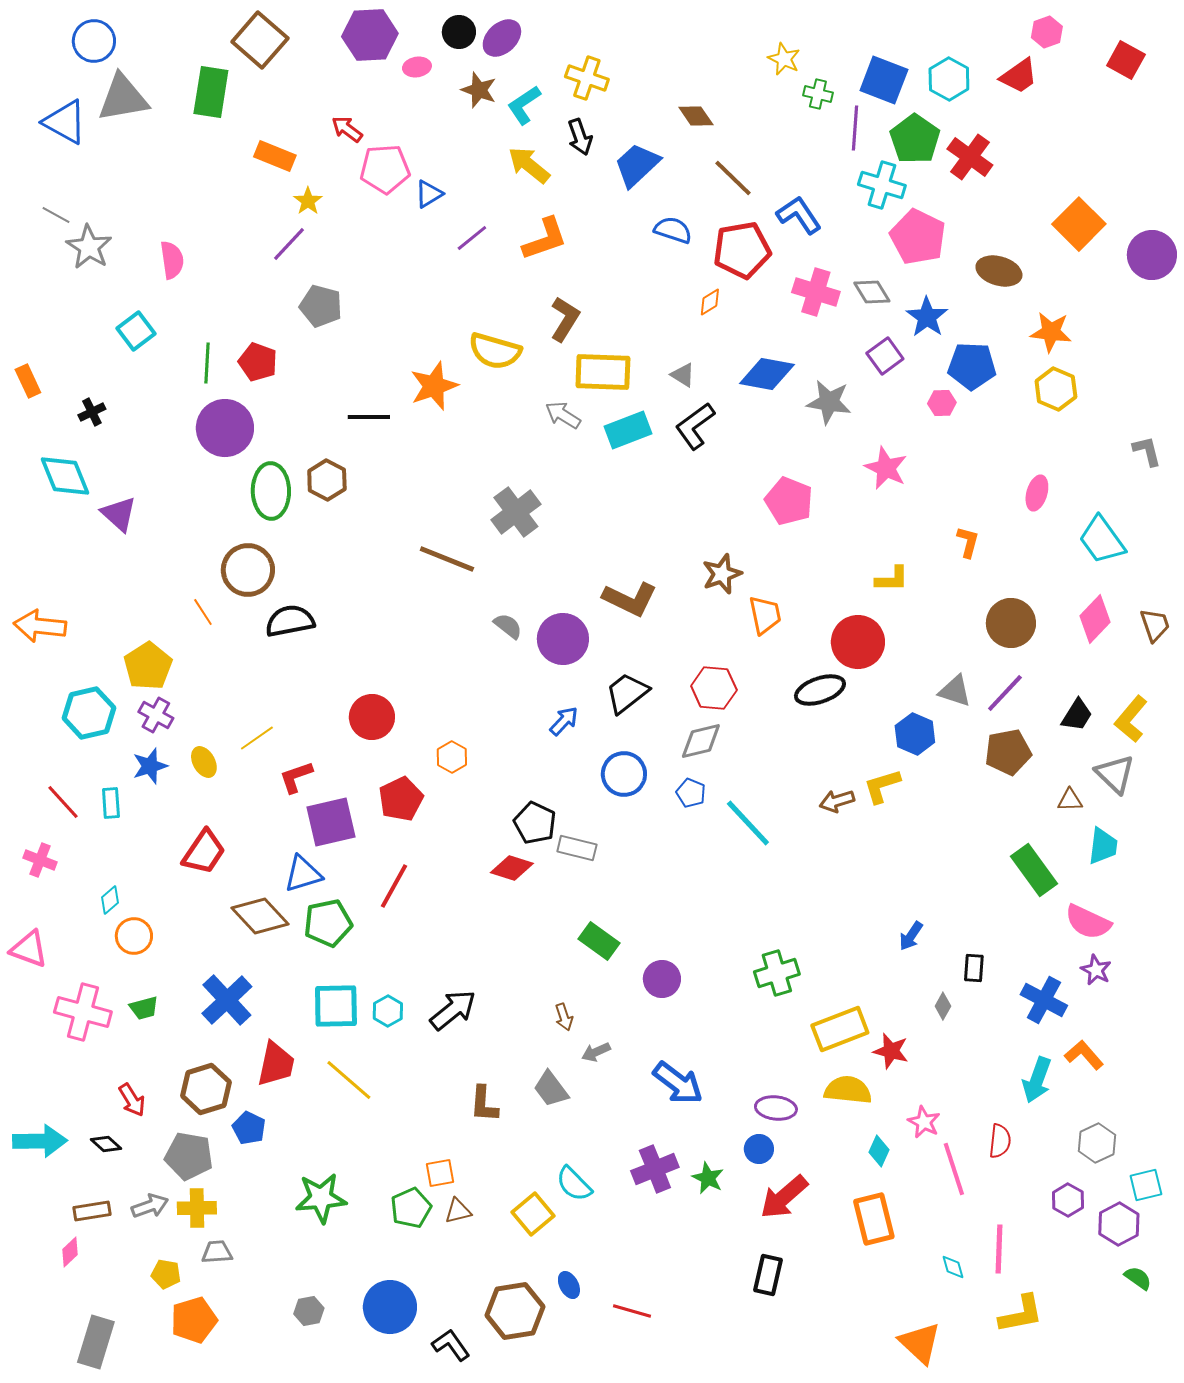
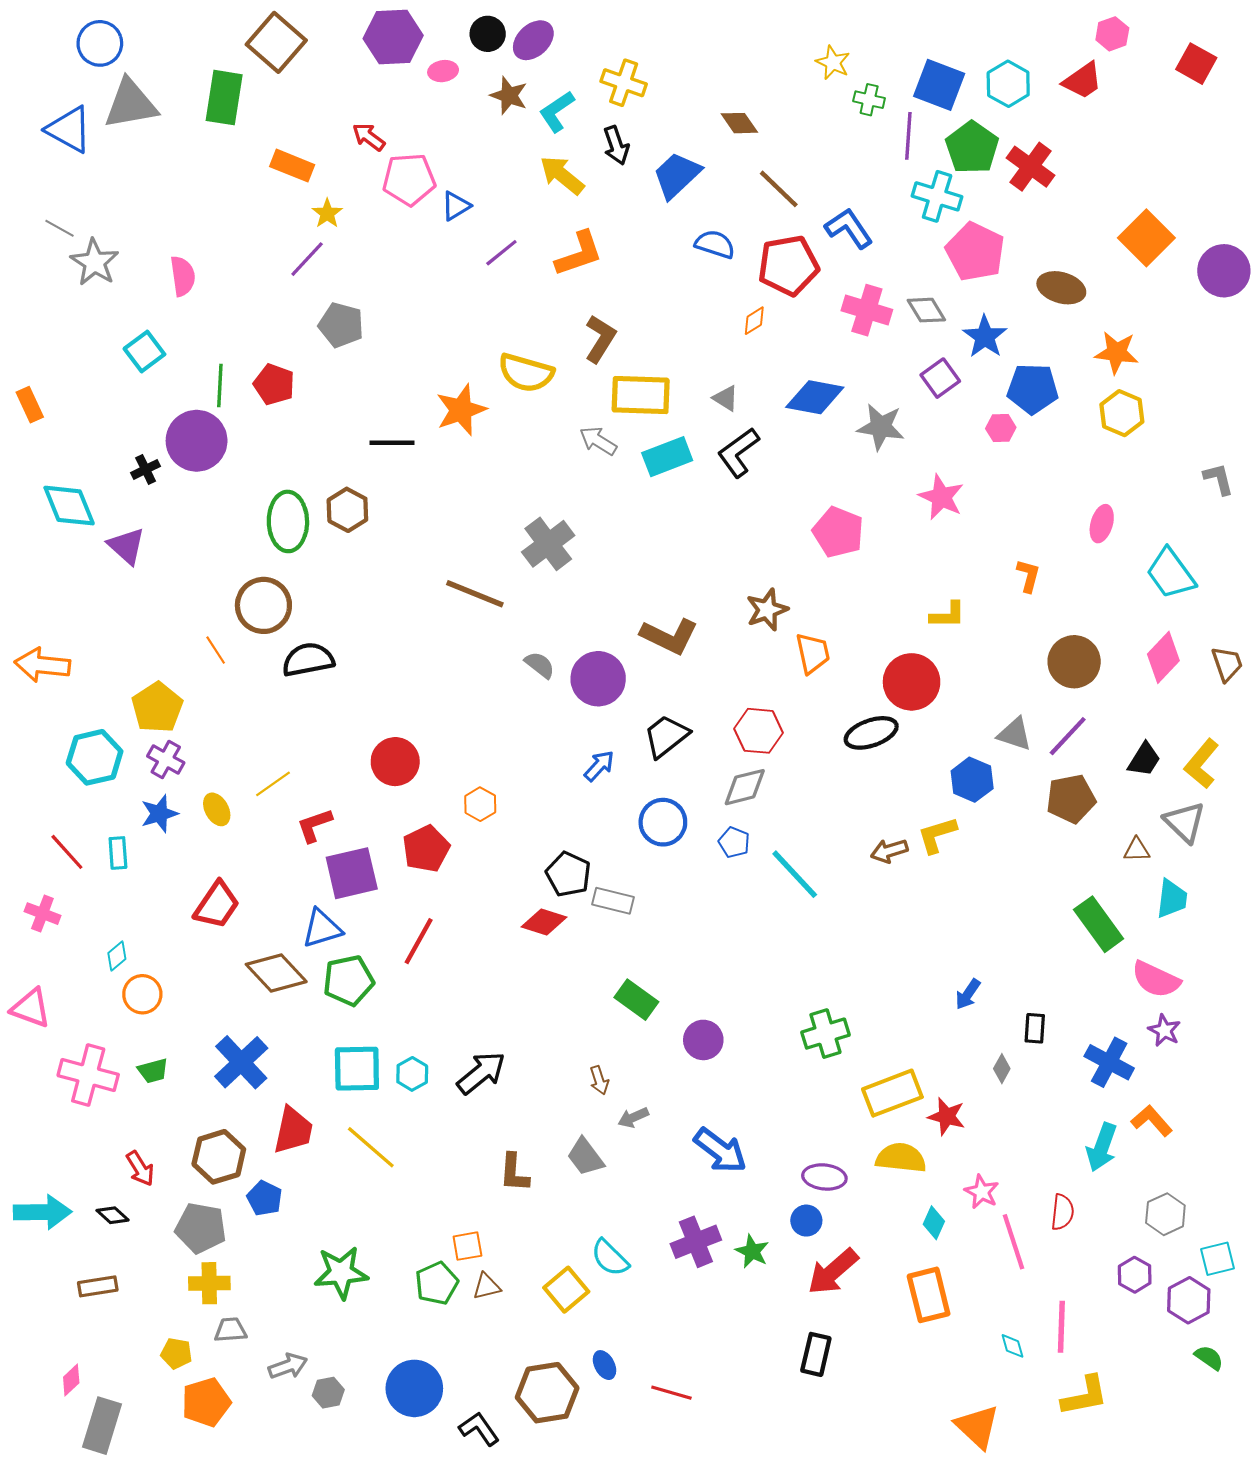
black cross: (92, 412) -> (146, 469), moved
purple circle: (225, 428) -> (197, 441), moved
gray arrow: (150, 1206) -> (288, 1366), moved
pink diamond: (70, 1252) -> (71, 1380), moved

